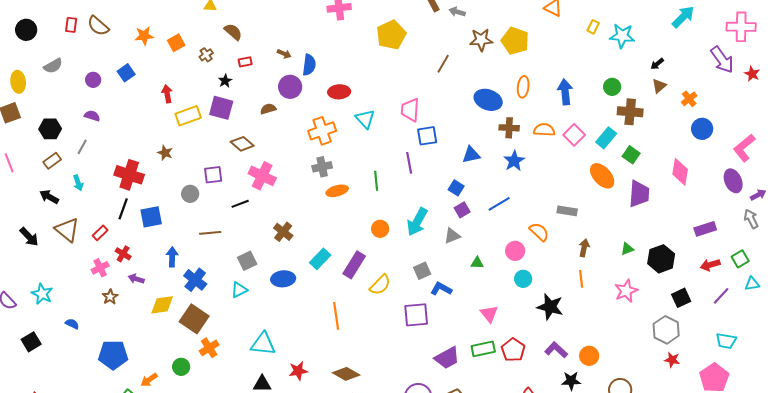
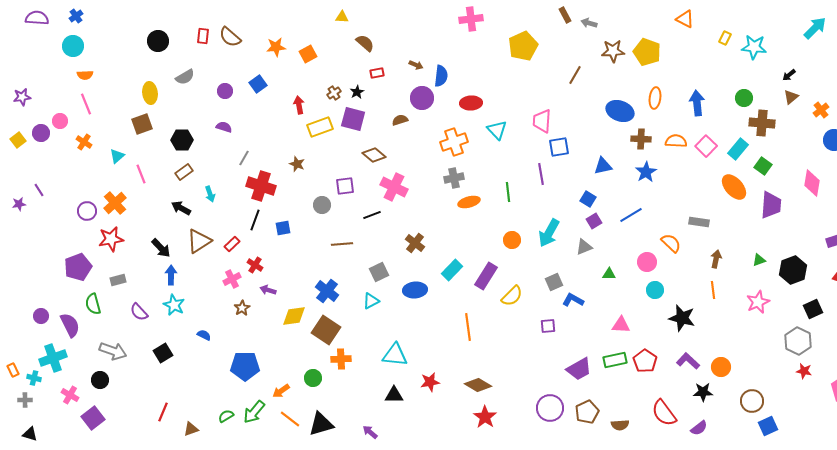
brown cross: (206, 55) -> (334, 93), moved
gray line: (82, 147) -> (244, 158), moved
blue square: (151, 217) -> (283, 228), size x0.7
brown triangle: (67, 230) -> (199, 241), turned 48
blue arrow: (172, 257) -> (171, 275), moved
pink triangle: (489, 314) -> (621, 325), turned -48
purple square: (416, 315) -> (548, 326), size x0.6
orange cross: (209, 348) -> (341, 359), turned 30

